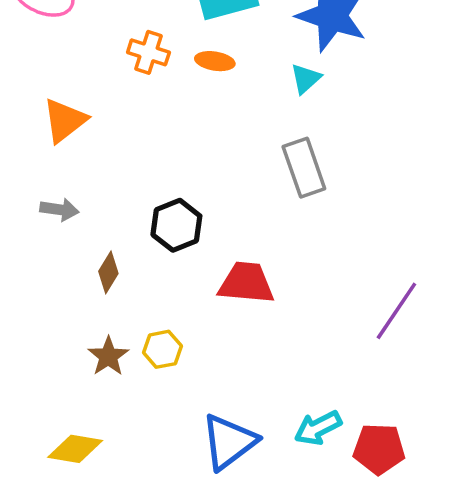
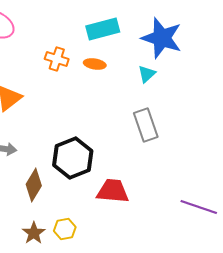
black hexagon: (176, 225) -> (73, 158), size x1.4
brown diamond: (108, 272) -> (34, 185), size x1.4
purple line: (396, 311) -> (199, 207), turned 75

